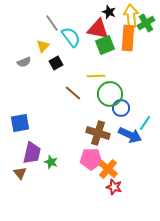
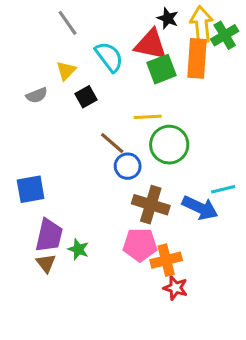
gray line: (52, 23) -> (68, 23), moved
blue circle: (121, 108) -> (128, 166), moved
cyan line: (145, 123) -> (223, 189), turned 42
orange cross: (108, 169) -> (166, 260), turned 36
brown triangle: (20, 173) -> (46, 263), moved

